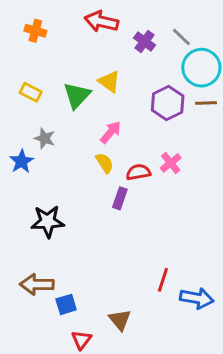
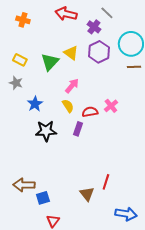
gray line: (181, 37) -> (107, 13), moved
purple hexagon: (168, 103) -> (99, 52), moved
gray star: (45, 138) -> (16, 83), moved
blue star: (22, 161) -> (35, 104), moved
black star: (48, 221) -> (46, 131), moved
blue arrow: (197, 298) -> (126, 214), moved
brown triangle: (120, 320) -> (87, 194), moved

